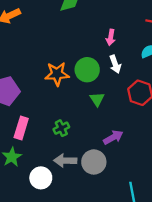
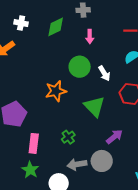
pink arrow: (111, 37) -> (90, 37), moved
green circle: (87, 70) -> (80, 67), moved
green triangle: (97, 99) -> (94, 106), size x1.6

